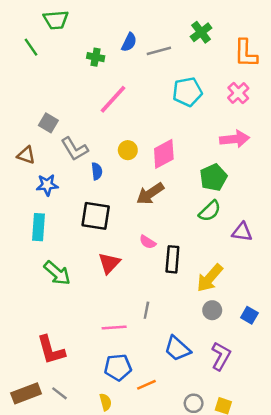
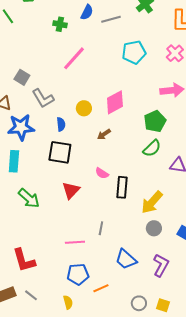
yellow circle: (128, 150) -> (84, 108), moved
blue semicircle: (97, 171) -> (61, 124), moved
blue star: (47, 185) -> (21, 127), size x1.5
brown arrow: (150, 194) -> (104, 134), size x0.6

